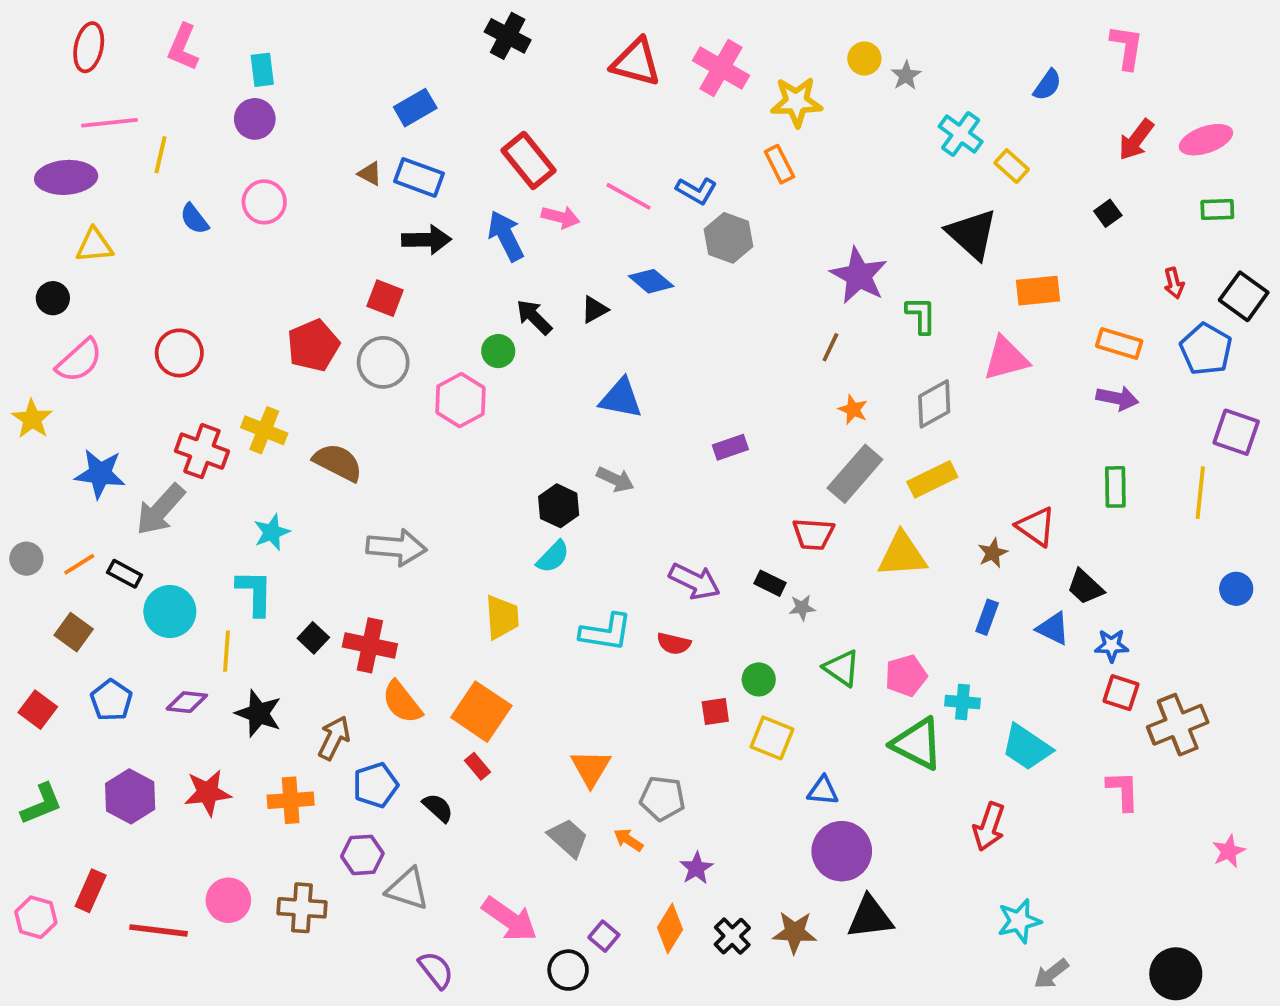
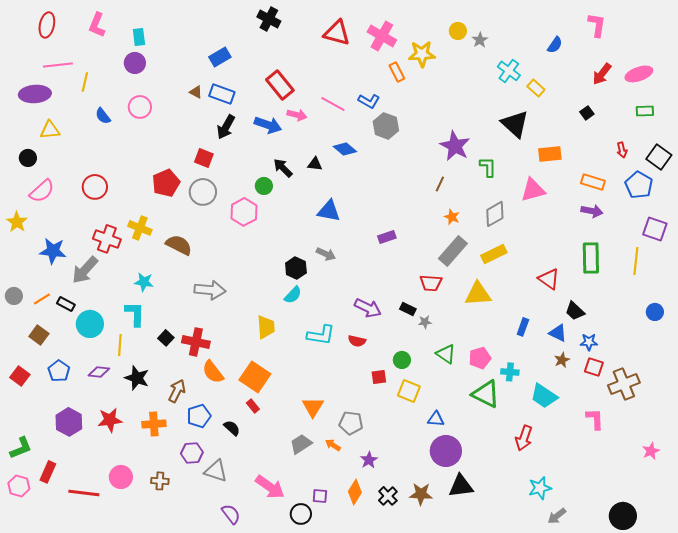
orange rectangle: (779, 164) -> (397, 72), moved
blue arrow: (506, 236) -> (268, 125), turned 136
black arrow: (427, 240) -> (226, 127), turned 120
black triangle: (594, 310) -> (315, 164), turned 35
green rectangle: (1115, 487) -> (591, 258), size x1.4
cyan star: (272, 532) -> (144, 282), turned 30
brown star: (993, 553) -> (562, 360), moved
green L-shape: (42, 804) -> (21, 448), moved
gray trapezoid: (568, 838) -> (301, 444), turned -75
brown cross: (302, 908) -> (160, 481), size x0.7
purple square: (604, 936) -> (320, 496), turned -35

